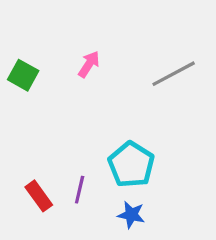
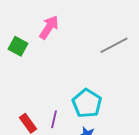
pink arrow: (89, 64) -> (49, 27), moved, size x1.4

